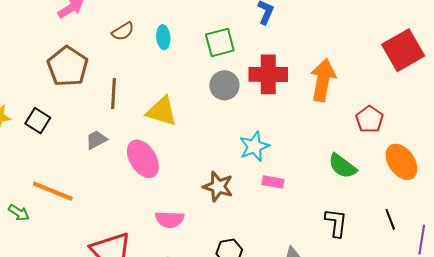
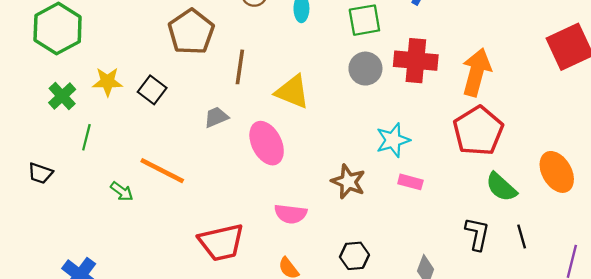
red pentagon: (369, 119) -> (478, 131), moved, size x1.6
green semicircle: (342, 166) -> (501, 187), moved
black line: (390, 219) -> (522, 236), moved

